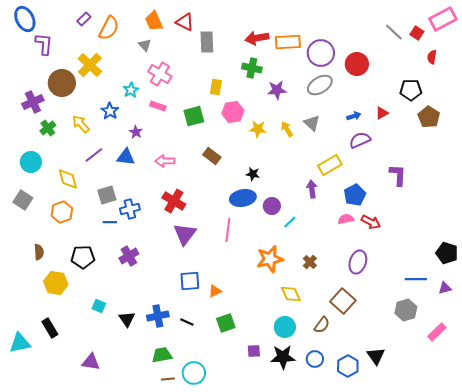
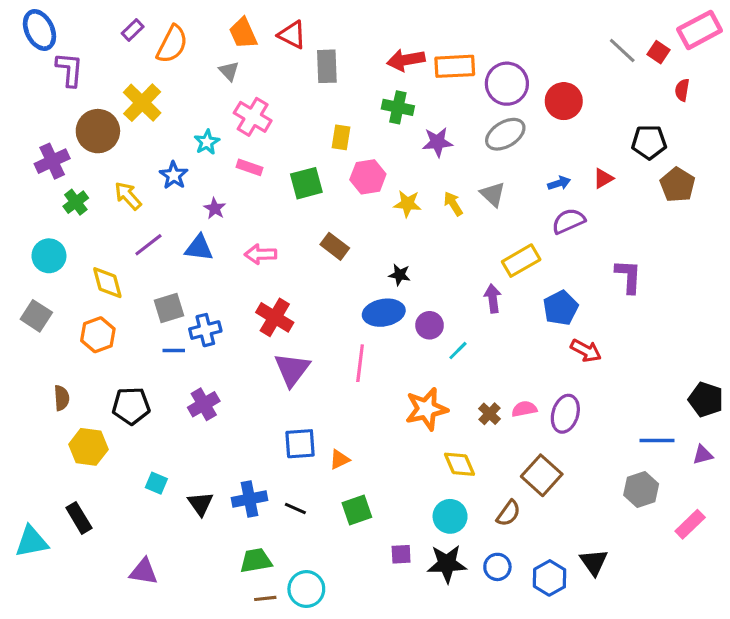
pink semicircle: (346, 219) -> (524, 409), moved

